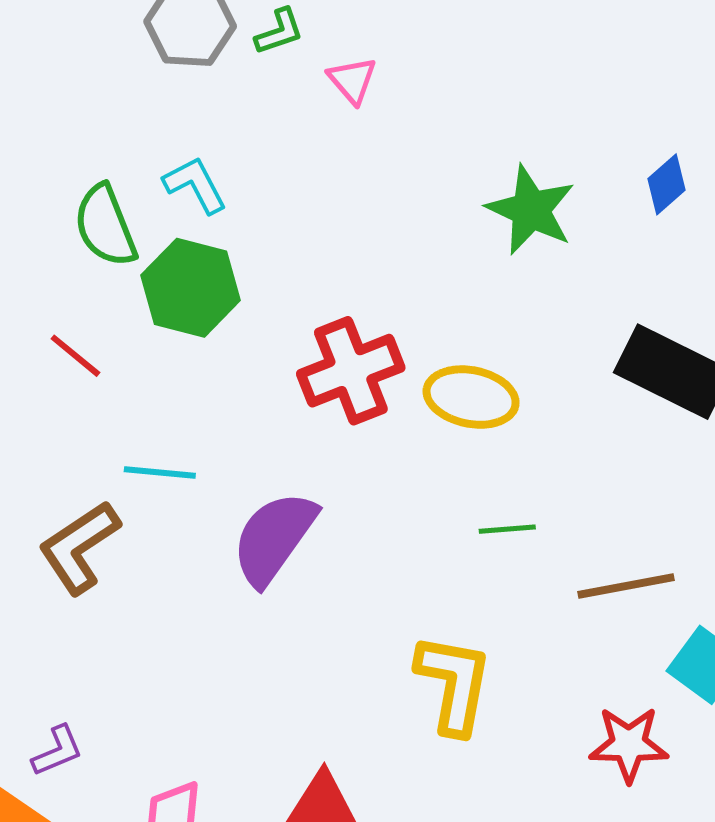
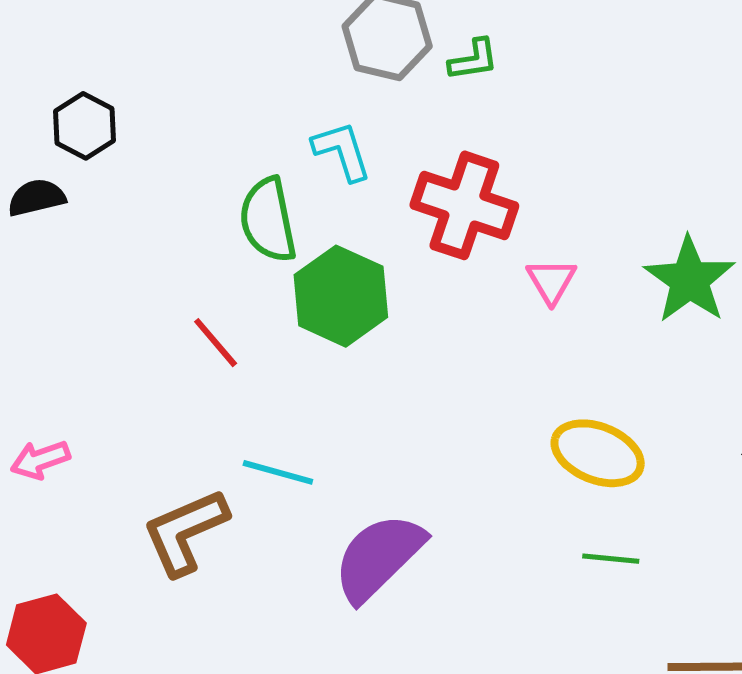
pink triangle: (352, 80) -> (551, 281), moved
cyan L-shape: (195, 185) -> (342, 151), moved
red cross: (351, 371) -> (464, 205), moved, turned 30
green line: (507, 529) -> (611, 559), moved

